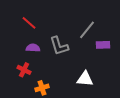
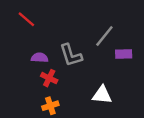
red line: (29, 23) -> (26, 19), moved
red cross: (24, 70) -> (49, 78), moved

